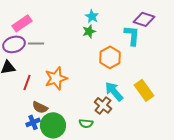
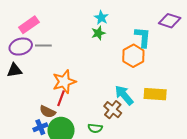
purple diamond: (144, 19) -> (170, 21), moved
orange hexagon: (110, 57) -> (133, 56), moved
red line: (27, 82) -> (61, 98), moved
yellow rectangle: (144, 90) -> (155, 94), turned -50

